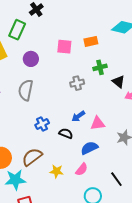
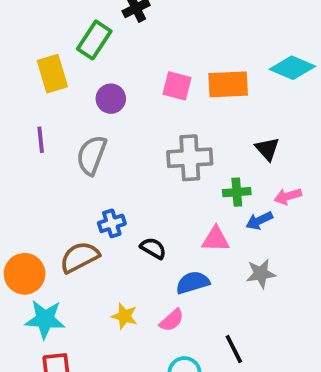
orange rectangle: (91, 41) -> (228, 84), size x1.5
green cross: (100, 67) -> (237, 192), moved
black triangle: (118, 82) -> (267, 149), moved
gray cross: (77, 83) -> (190, 158), size x1.6
blue arrow: (78, 116) -> (259, 221), moved
brown semicircle: (32, 157) -> (79, 257), moved

